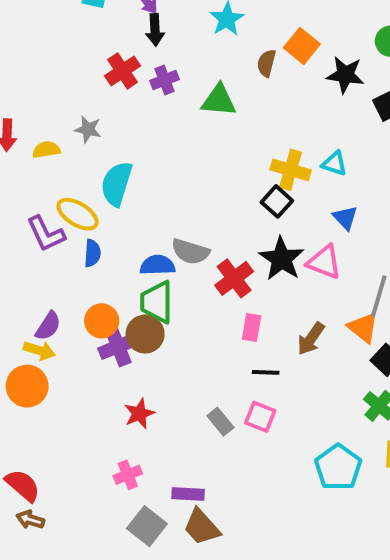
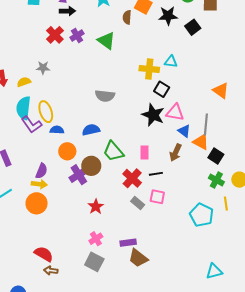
black arrow: (155, 30) -> (67, 11), turned -77
green triangle: (219, 100) -> (106, 41), turned 42
cyan semicircle: (117, 184) -> (23, 108), moved
black square: (277, 201) -> (162, 89), moved
yellow ellipse: (78, 214) -> (46, 112), turned 50
blue triangle: (345, 218) -> (184, 131), moved
gray semicircle: (190, 252) -> (105, 96), moved
blue semicircle: (92, 253) -> (57, 130), turned -80
red cross: (234, 278) -> (132, 178), moved
green trapezoid: (157, 302) -> (113, 151), moved, turned -30
orange circle: (102, 321) -> (67, 151), moved
gray square: (147, 526) -> (94, 262), moved

